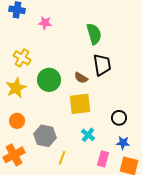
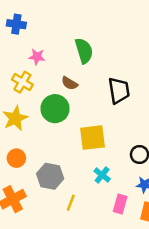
pink star: (45, 23) -> (37, 57), moved
green semicircle: (94, 34) -> (84, 51), moved
brown semicircle: (81, 78) -> (69, 83), moved

